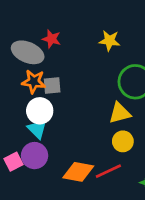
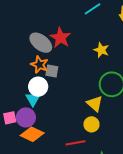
red star: (52, 39) -> (60, 38), size x1.5
yellow triangle: (120, 113) -> (95, 104), turned 42
orange diamond: (78, 172) -> (32, 134), moved

